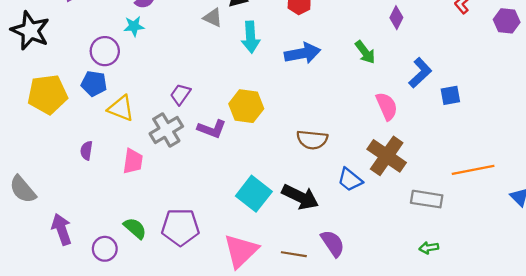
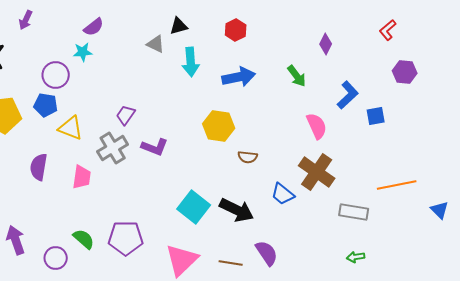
purple hexagon: (507, 21) -> (405, 72), moved
yellow hexagon: (246, 106) -> (219, 126), moved
brown semicircle: (312, 140) -> (248, 157), size x0.7
purple semicircle: (86, 150) -> (39, 167), size x1.5

